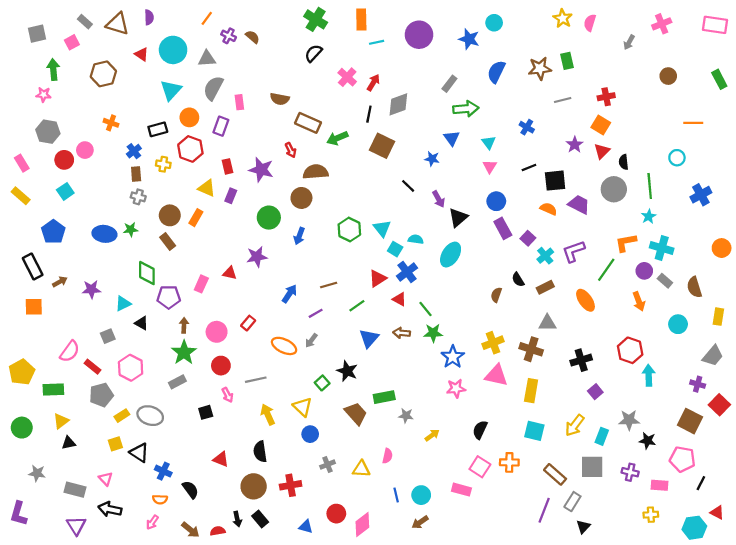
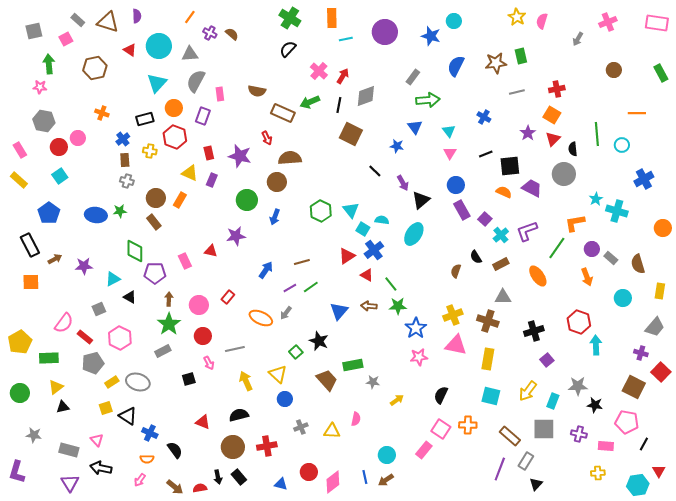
green arrow: (337, 138) -> (310, 102), moved
green line: (650, 186) -> (597, 134), moved
cyan cross: (662, 248) -> (617, 211), moved
pink rectangle: (201, 284) -> (185, 261), turned -49
green line: (357, 306) -> (311, 287), moved
black semicircle: (260, 452) -> (239, 415), turned 84
pink rectangle: (461, 490) -> (424, 450), turned -66
blue line: (396, 495) -> (365, 477), moved
red triangle: (717, 512) -> (659, 471), turned 32

